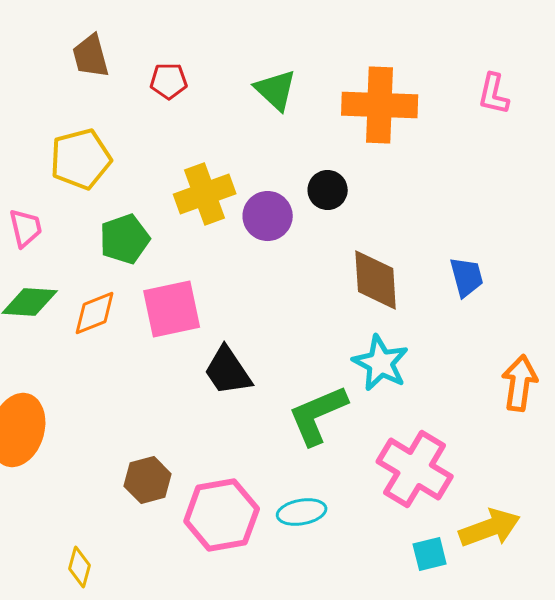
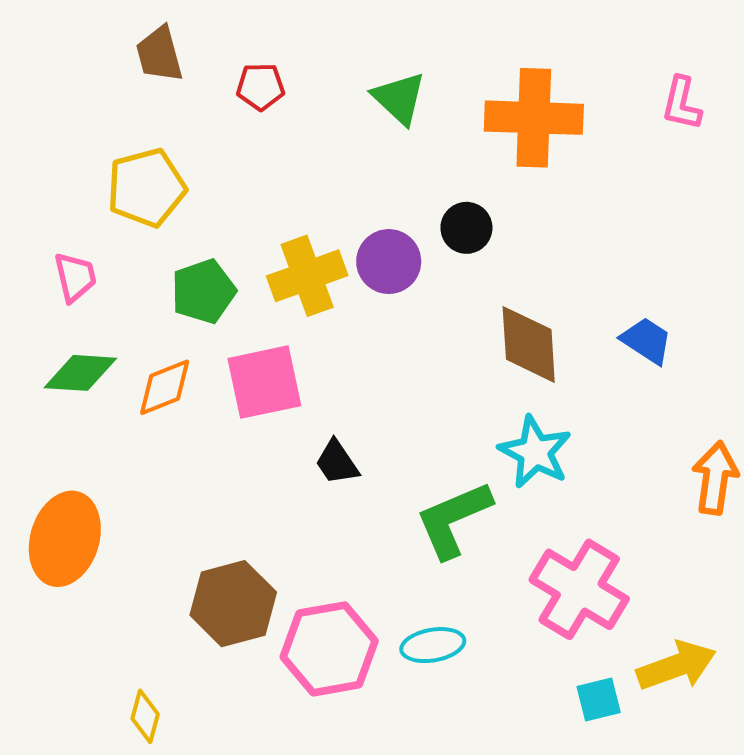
yellow cross: (205, 194) -> (307, 276), moved
blue trapezoid: (467, 277) -> (647, 341), turned -42
black trapezoid: (228, 371) -> (337, 462), size x0.7
brown hexagon: (148, 480) -> (233, 604), size x1.4

